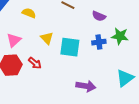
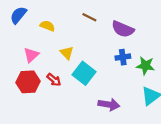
purple semicircle: (99, 16) -> (123, 29), size x1.5
green star: (120, 36) -> (145, 66), moved
cyan square: (70, 47) -> (84, 73), moved, turned 30

